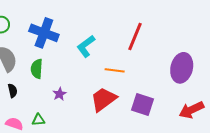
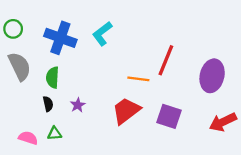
red line: (135, 36) -> (166, 60), moved
cyan L-shape: (86, 46) -> (102, 34), moved
black semicircle: (13, 91) -> (48, 104), moved

